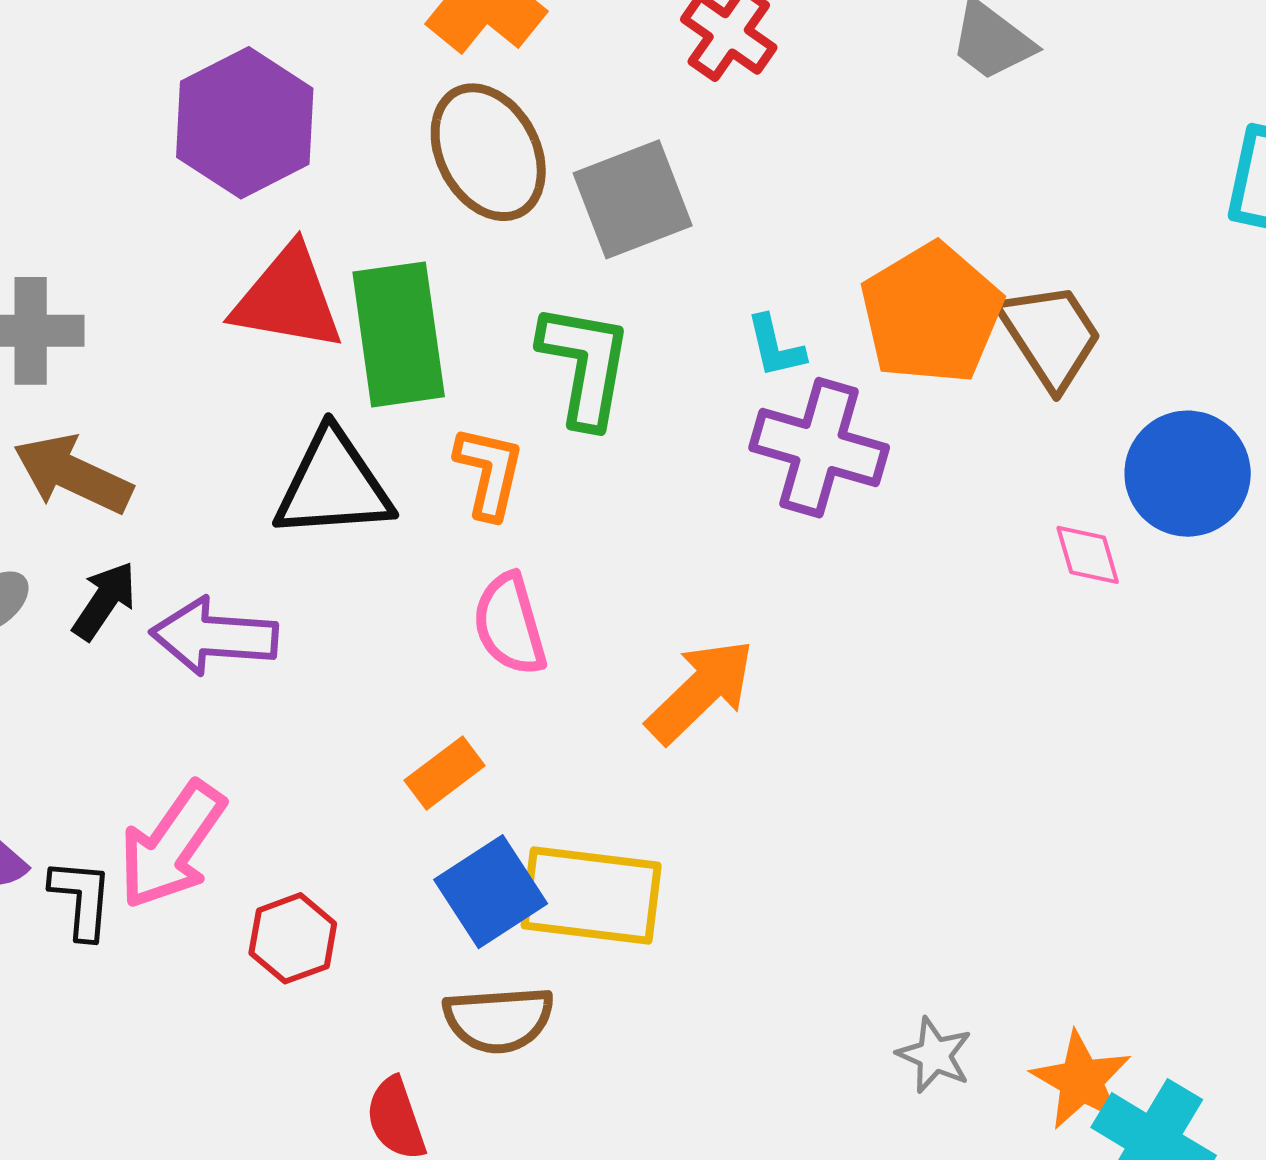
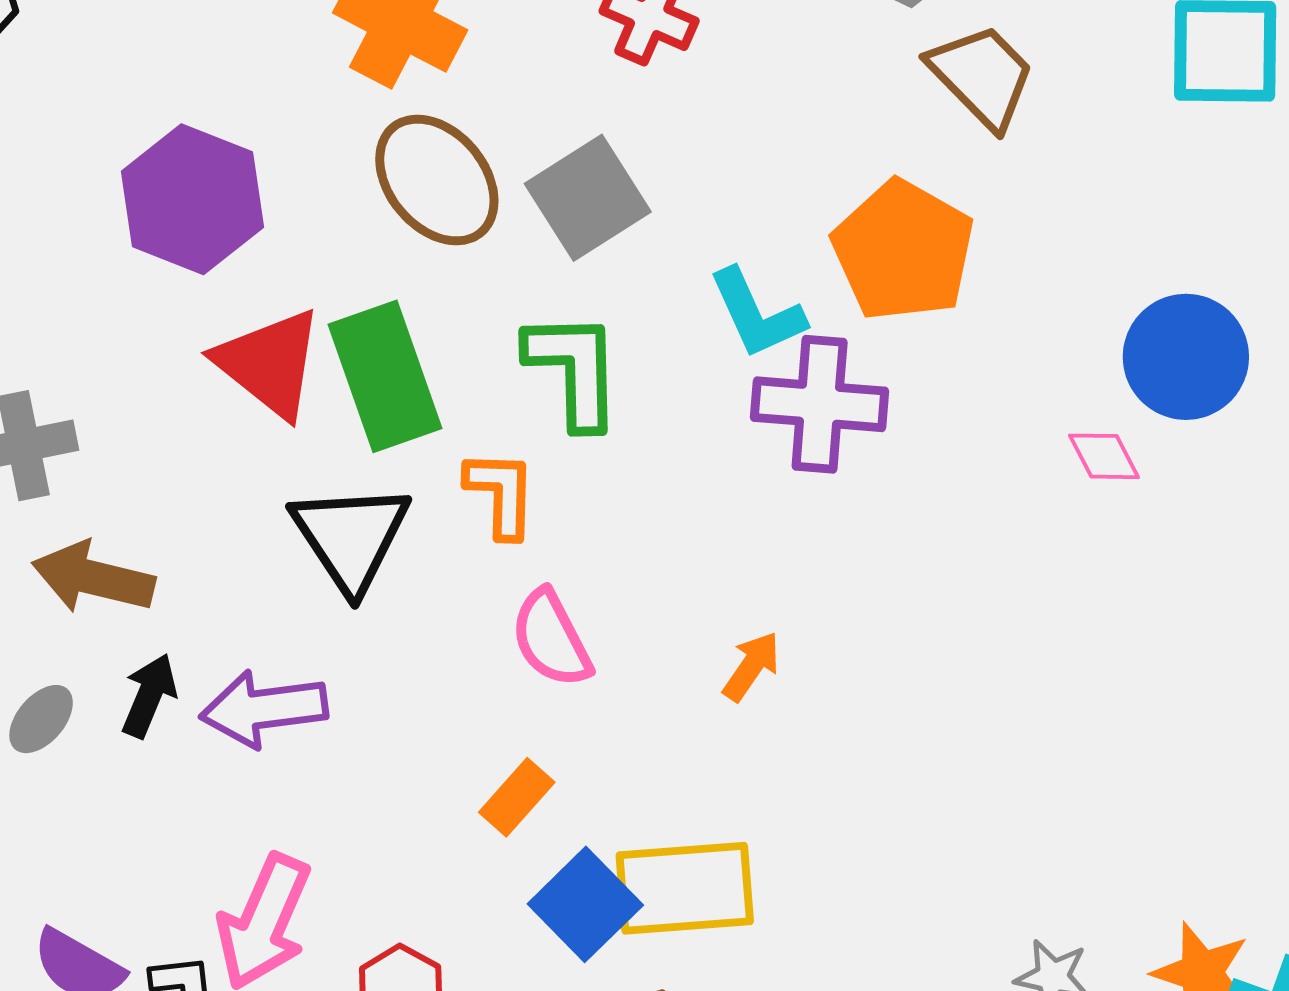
red triangle: (288, 299) -> (269, 363), turned 40
brown trapezoid: (1050, 335) -> (982, 76), moved
cyan L-shape: (775, 347) -> (757, 314), size x1.5
black triangle: (333, 485) -> (351, 537), turned -48
orange arrow: (701, 691) -> (751, 666), size x0.6

